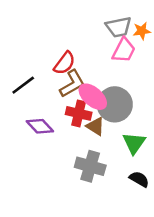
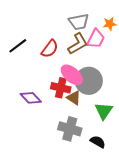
gray trapezoid: (119, 27) -> (79, 22), moved
brown L-shape: (72, 84) -> (78, 44), moved
black line: (23, 85) -> (18, 46), moved
black semicircle: (139, 179) -> (98, 142), moved

